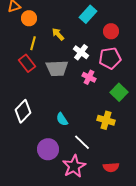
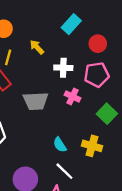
white cross: (81, 52) -> (63, 68), turned -35
gray trapezoid: (57, 68) -> (36, 101), moved
cyan semicircle: (62, 119) -> (60, 145), moved

